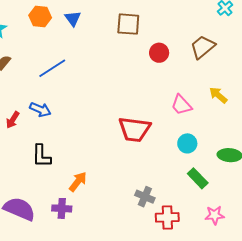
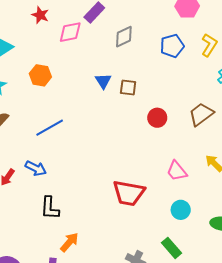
blue triangle: (73, 19) -> (103, 81), moved
brown square: (128, 24) -> (128, 88), size x0.7
black L-shape: (41, 156) -> (50, 208), moved
green rectangle: (198, 178) -> (171, 248), moved

